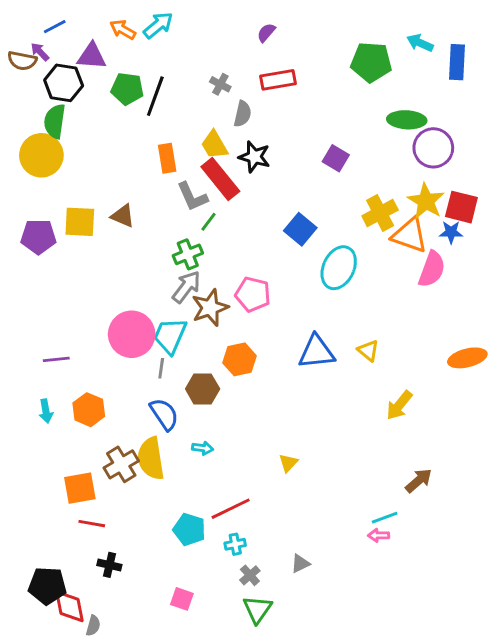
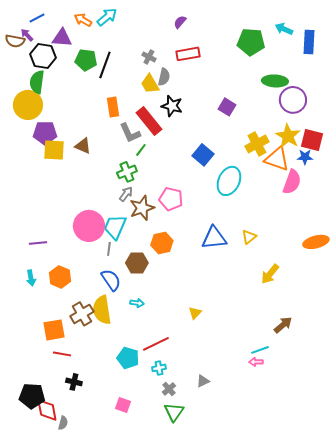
yellow trapezoid: (214, 145) -> (150, 84), moved
purple pentagon: (38, 237) -> (45, 133), moved
gray arrow: (186, 287) -> (126, 194), size x0.7
yellow triangle: (368, 351) -> (249, 237), turned 42

